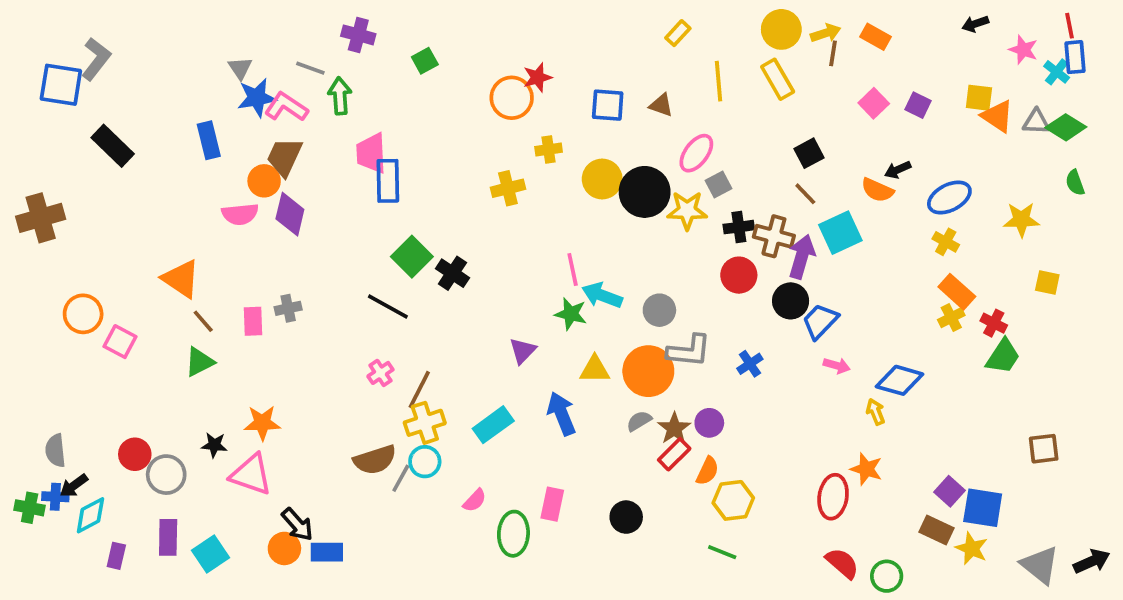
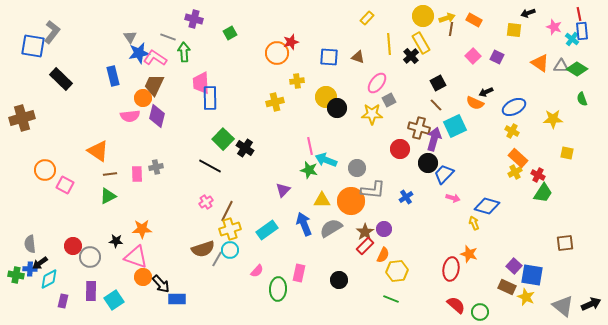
yellow square: (979, 98) -> (514, 30), moved
black circle: (645, 192) -> (337, 108), moved, size x0.7
black cross: (739, 227) -> (411, 56), moved, turned -35
brown line: (203, 321) -> (110, 174), turned -56
gray semicircle: (639, 421) -> (331, 228), moved, size x1.6
orange circle: (284, 548) -> (143, 277), moved

